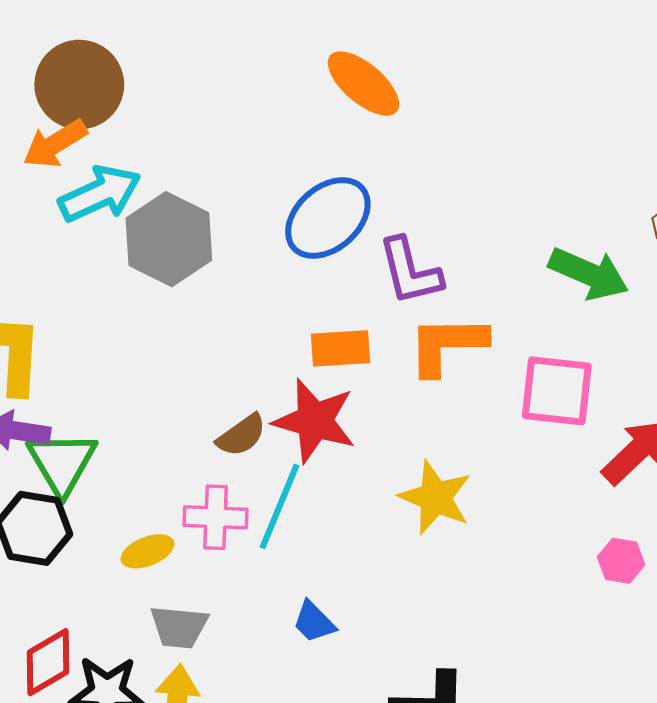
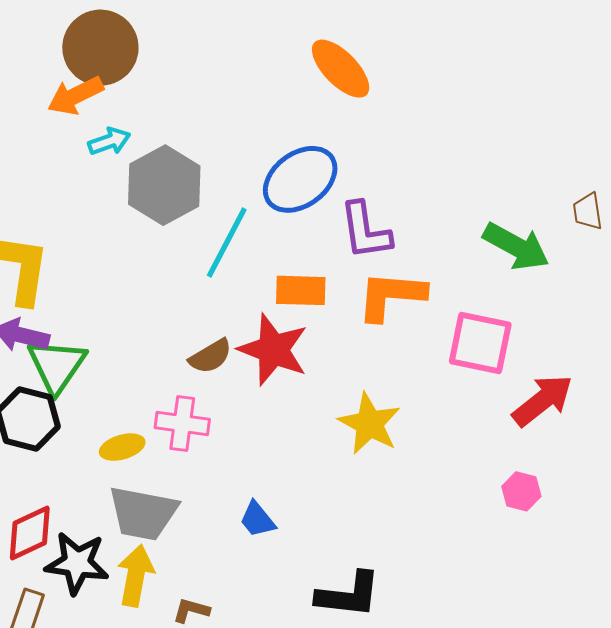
cyan arrow: (100, 194) -> (109, 141), size x0.6
cyan line: (280, 506) -> (227, 243), moved
gray trapezoid: (179, 627) -> (143, 513), size x1.4

